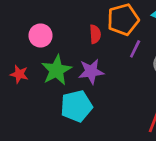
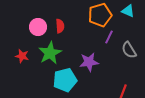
red semicircle: (95, 34) -> (60, 26), moved
purple star: (91, 71) -> (89, 62), moved

